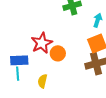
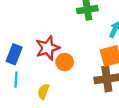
blue rectangle: (19, 60) -> (14, 54), moved, turned -72

